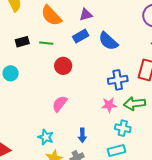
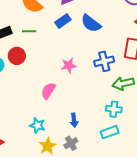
red circle: (63, 66) -> (17, 56), moved
pink star: (109, 105) -> (69, 66), moved

